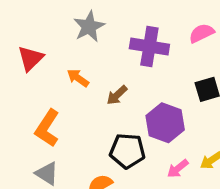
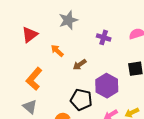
purple cross: (149, 46) -> (104, 37), size x0.6

